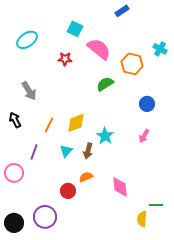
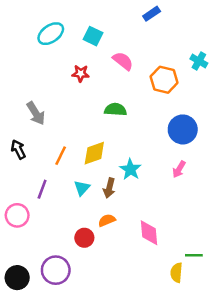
cyan ellipse: (27, 40) -> (51, 34), moved
pink semicircle: (99, 49) -> (123, 61), size x0.7
green semicircle: (105, 84) -> (115, 110), moved, turned 36
blue circle: (147, 104) -> (183, 129), size x1.5

